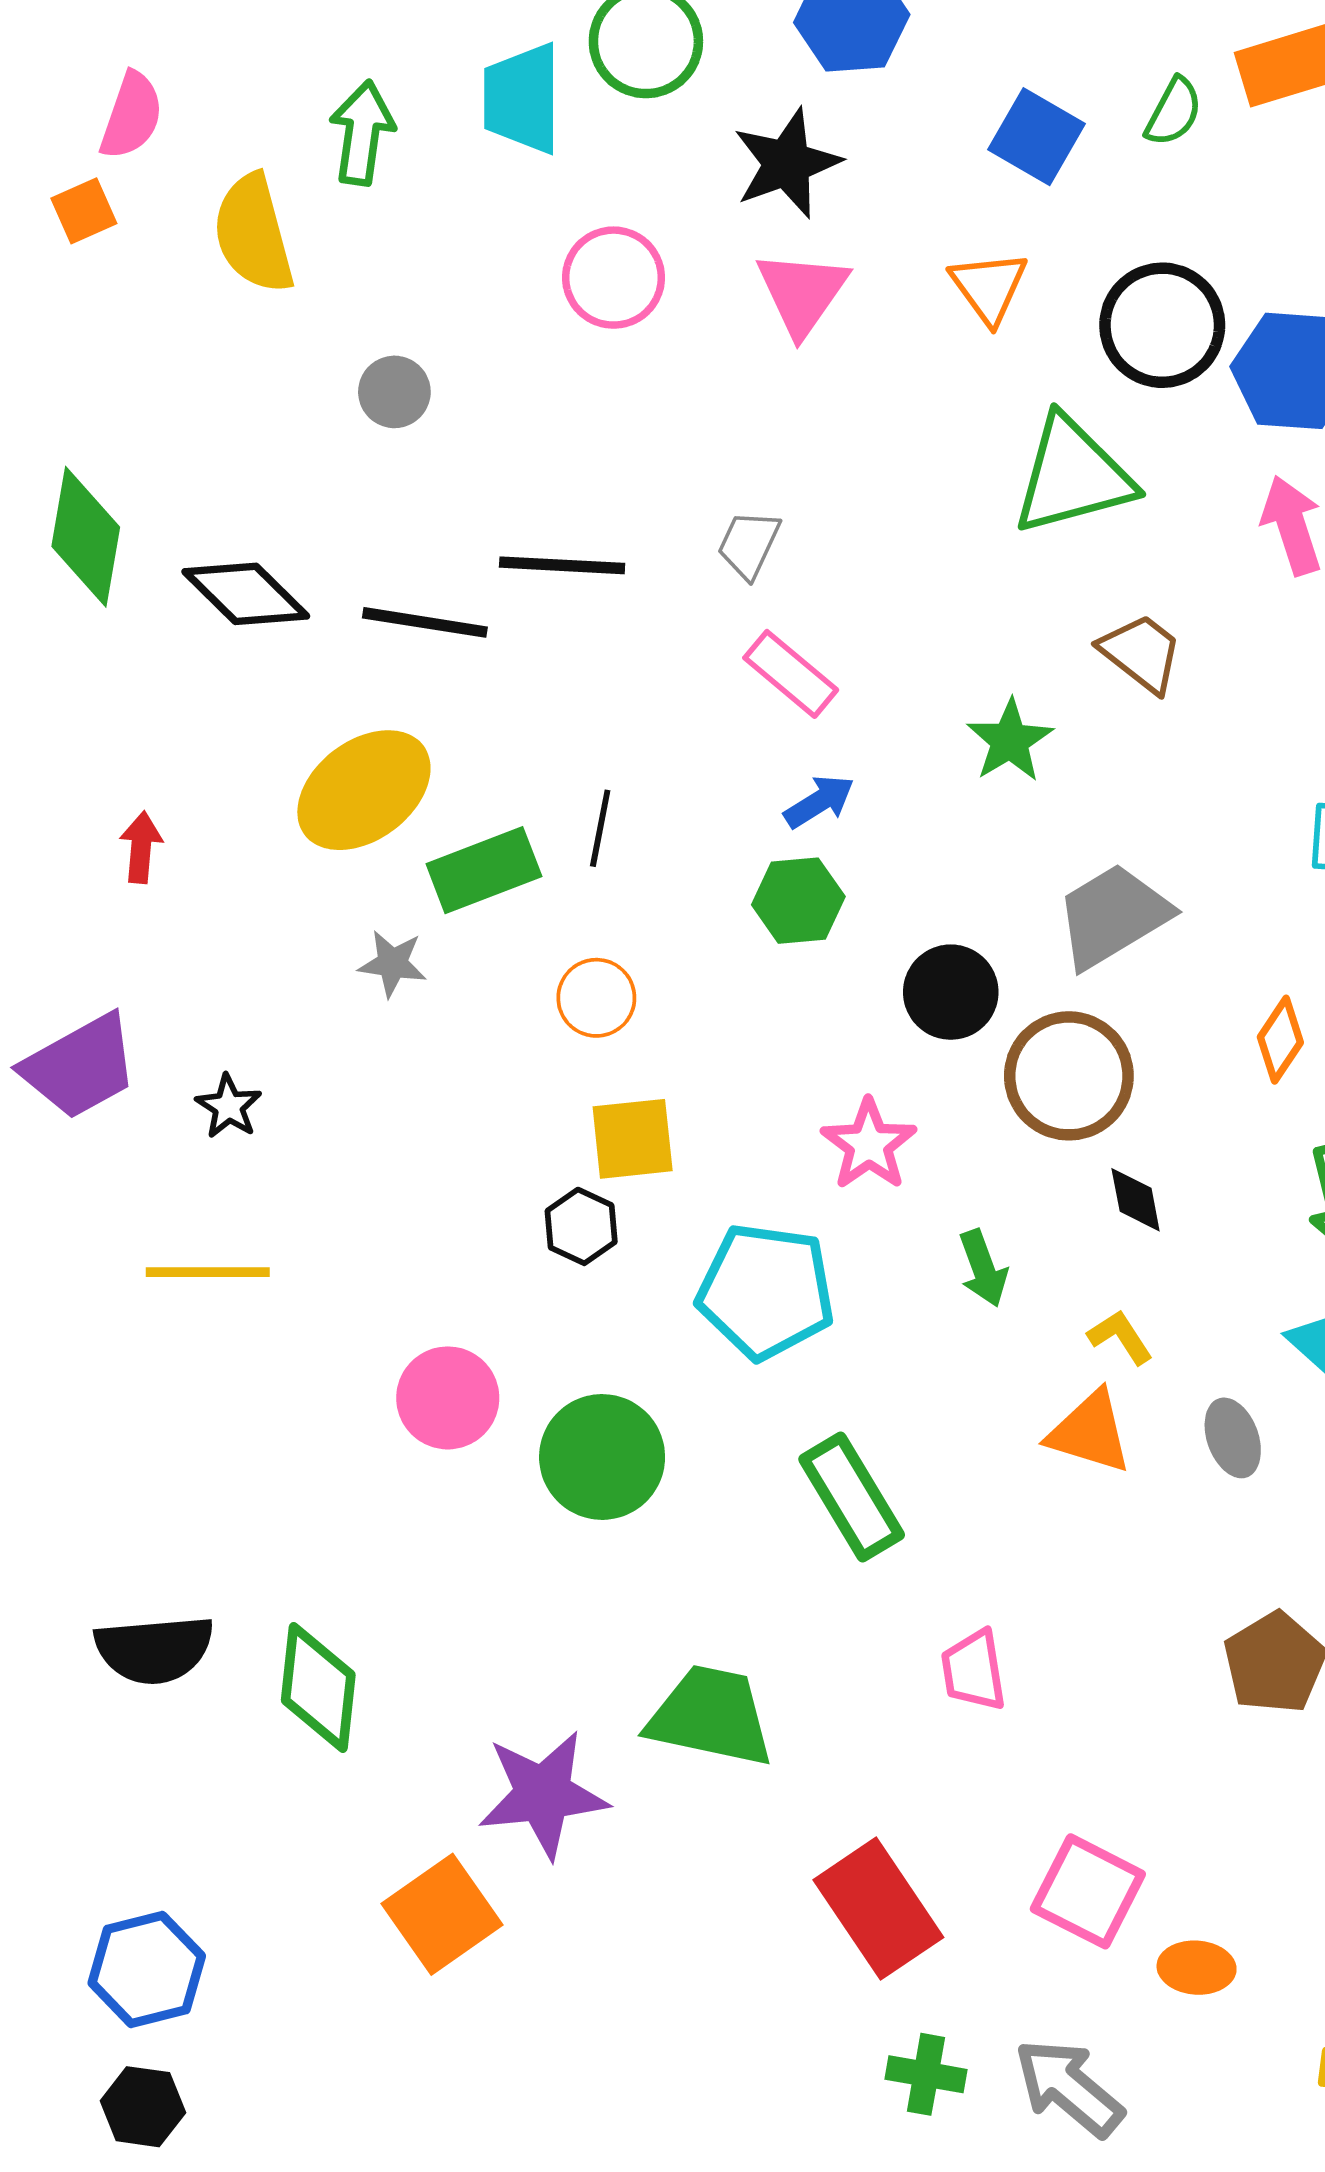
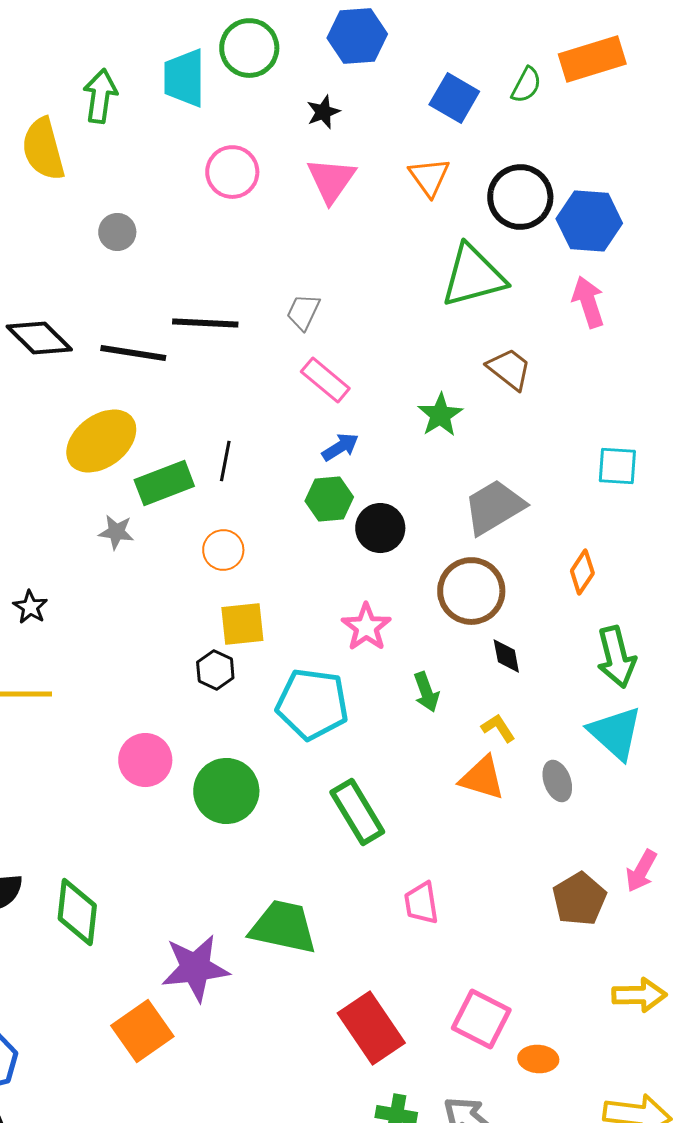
black star: (787, 163) -> (323, 112), size x0.6
black circle: (951, 992) -> (380, 528), moved

